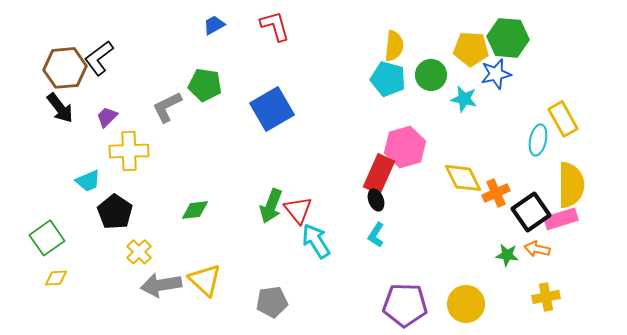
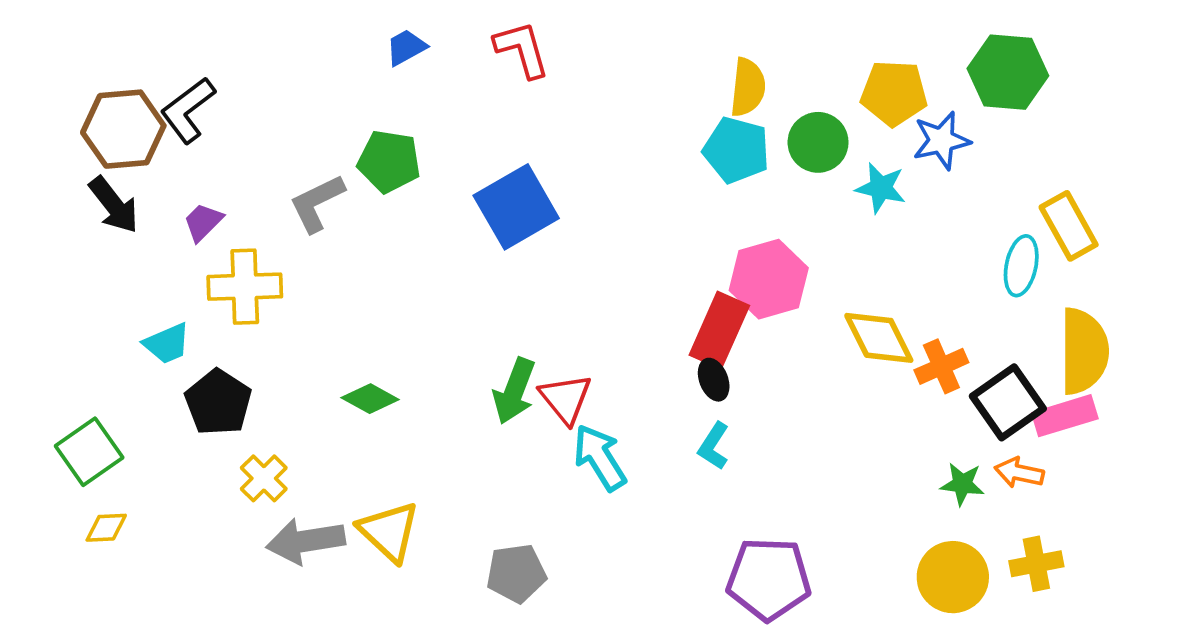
green hexagon: (508, 38) -> (1008, 72), moved
green diamond: (195, 210) -> (370, 399), turned 36
yellow circle: (466, 304) -> (953, 577), moved

